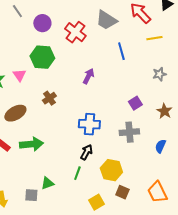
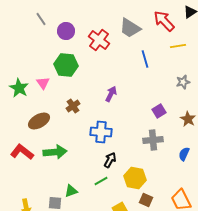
purple arrow: (88, 76) -> (111, 94), moved
blue cross: (89, 124) -> (101, 132), moved
green line: (77, 173) -> (101, 181), turned 40

